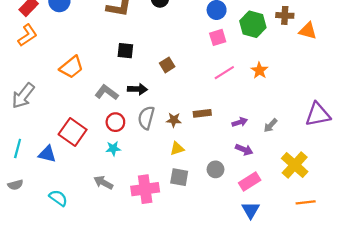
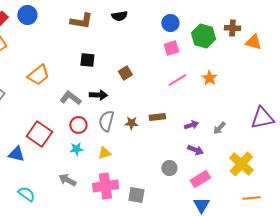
yellow triangle: (177, 149) -> (104, 153), moved
gray square: (179, 177) -> (136, 195), moved

